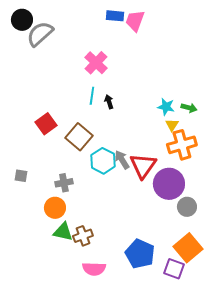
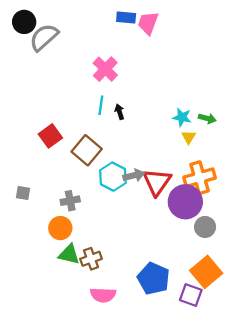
orange cross: (182, 145) -> (200, 178), moved
gray arrow: (122, 160) -> (134, 175), turned 108

